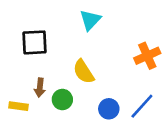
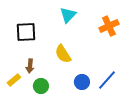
orange cross: (147, 56) -> (109, 26), moved
green circle: (62, 99) -> (41, 86), moved
yellow rectangle: (19, 106) -> (14, 80), turned -48

